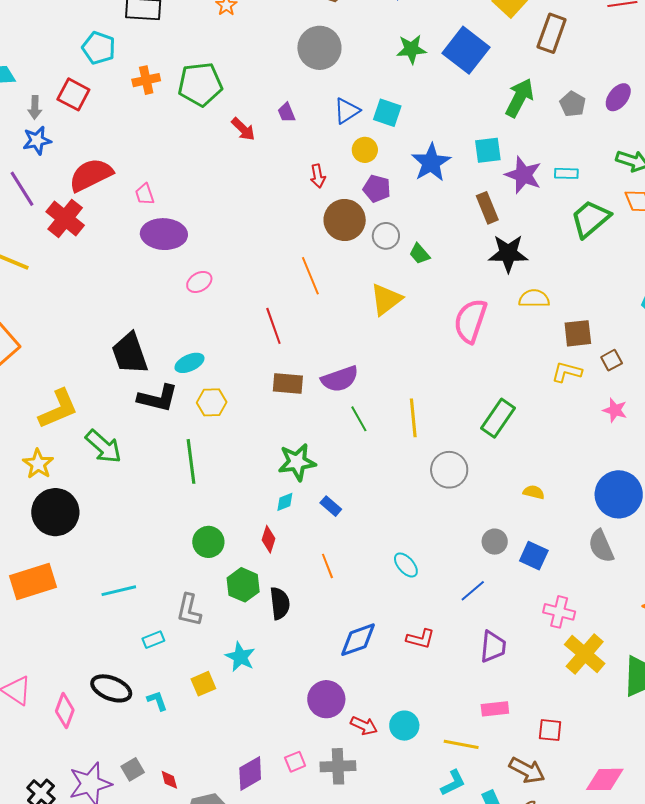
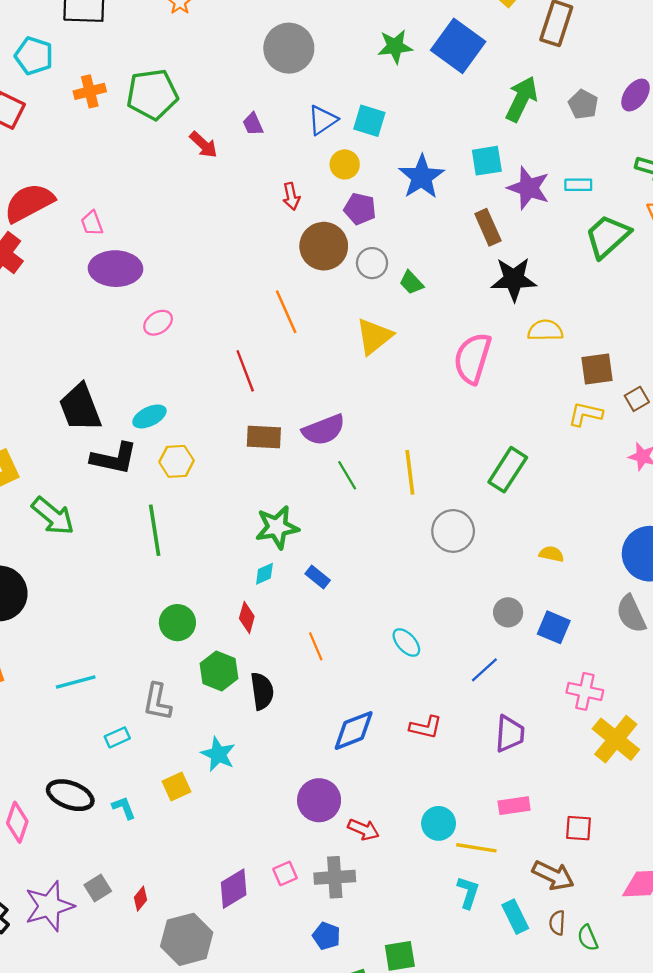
cyan circle: (404, 726) -> (439, 823), moved
red diamond: (169, 780) -> (140, 899), turned 55
cyan L-shape: (453, 783) -> (468, 892), turned -44

